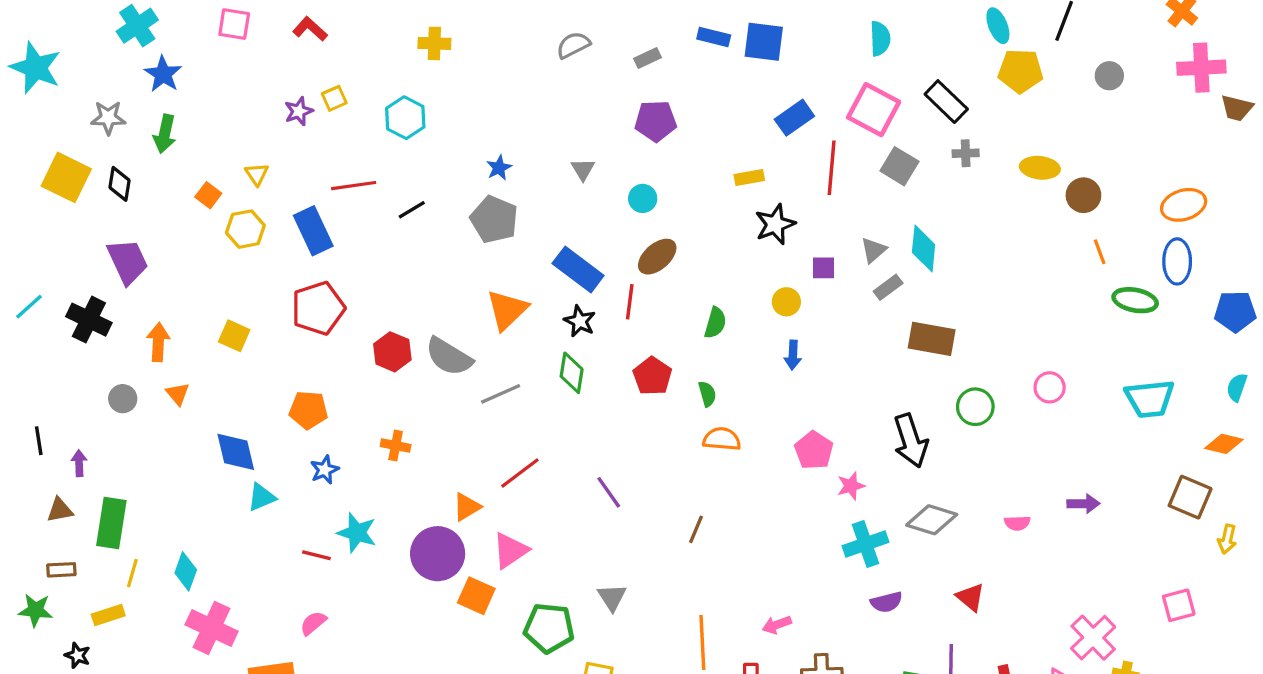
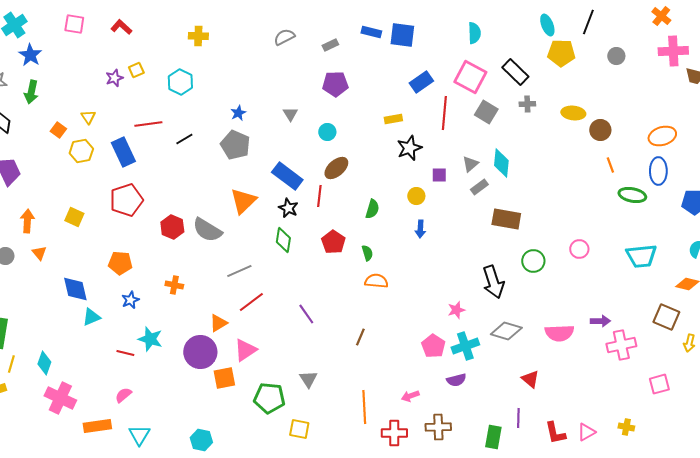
gray line: (501, 394) -> (239, 271), moved
pink pentagon: (814, 450) -> (433, 346), moved
pink semicircle: (1017, 523) -> (559, 333), size x1.8
orange square: (476, 596) -> (224, 378), turned -35
purple semicircle: (886, 602) -> (456, 380), moved
pink cross: (1093, 638) -> (621, 345), moved, turned 32

